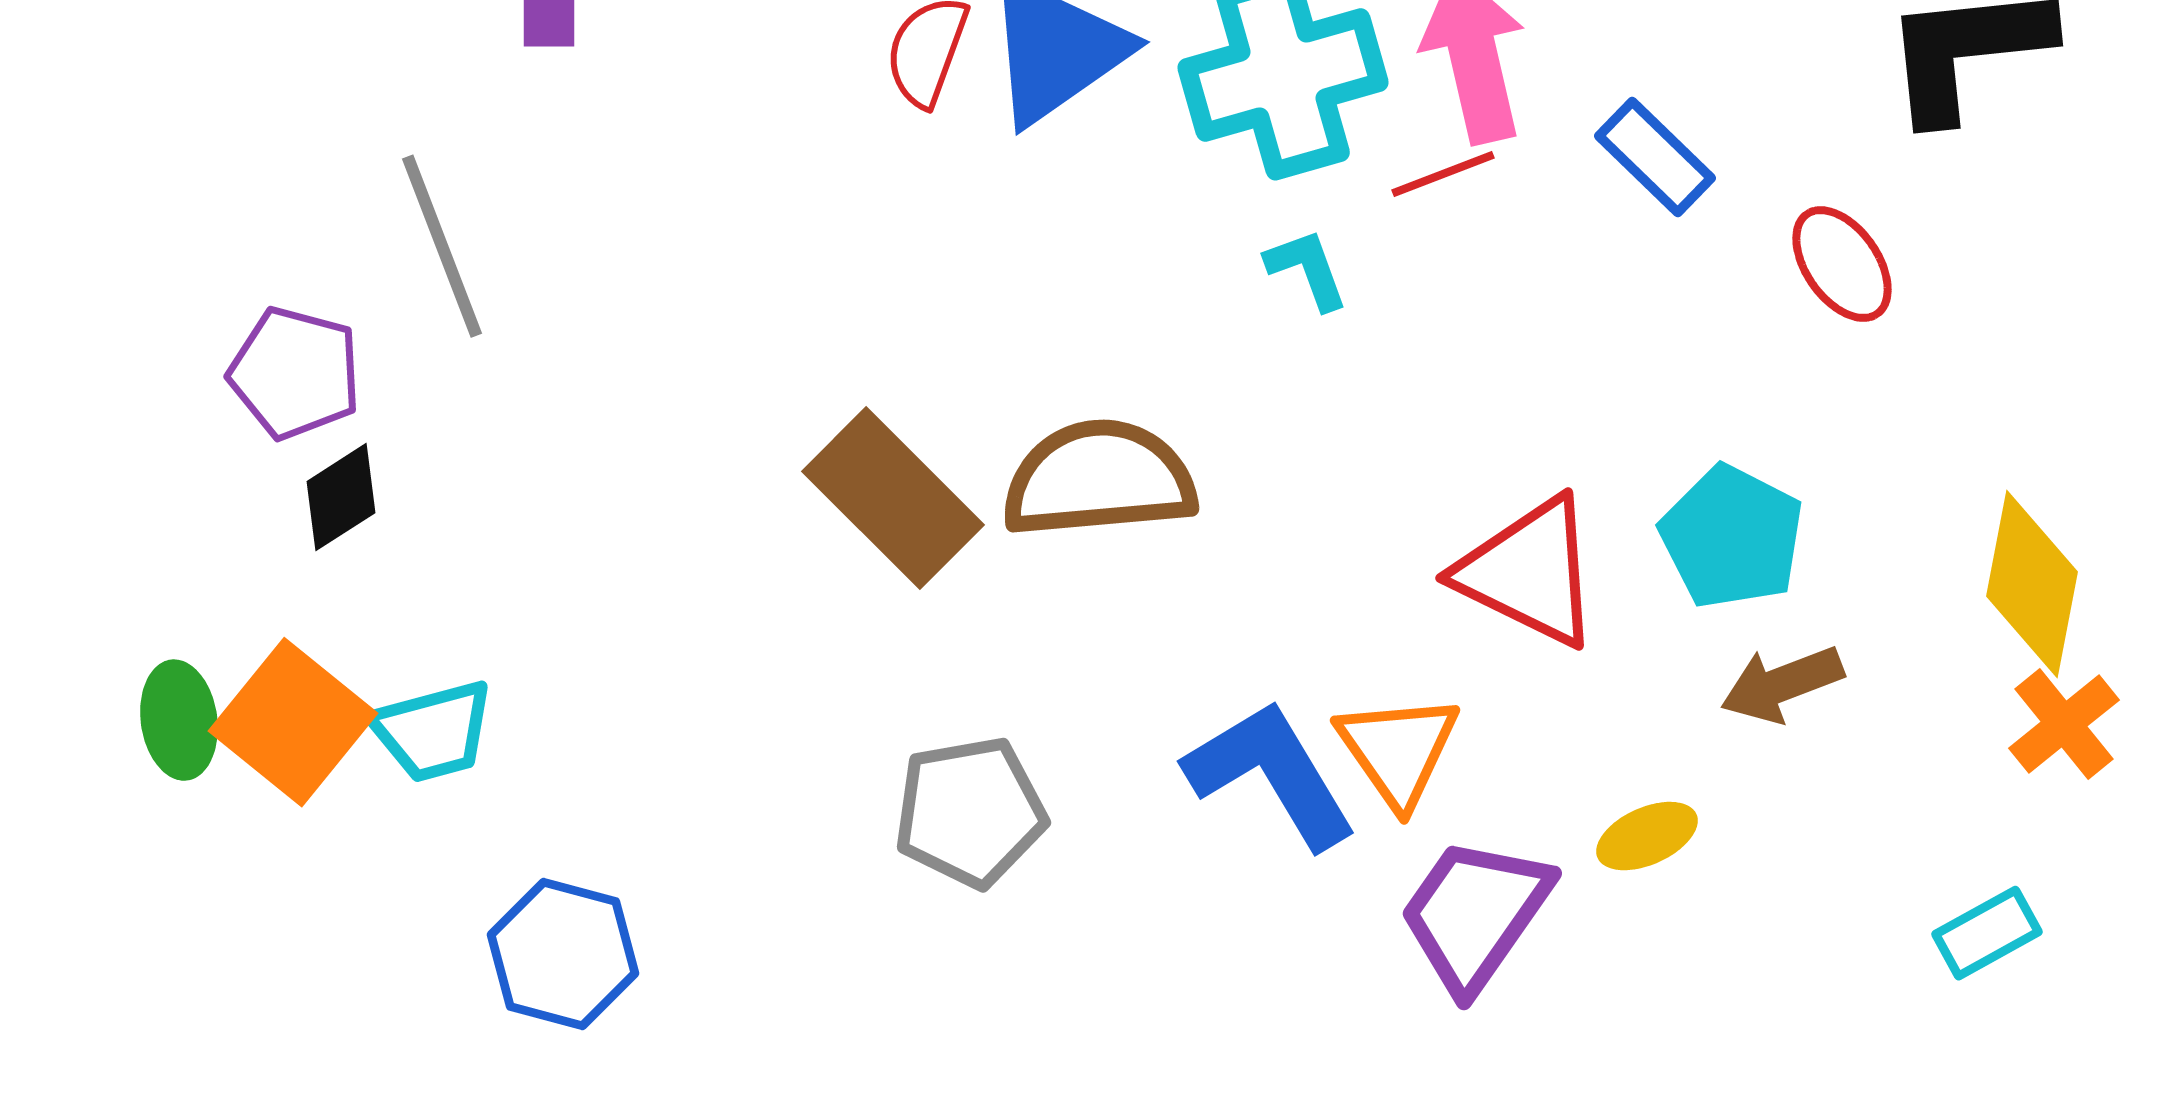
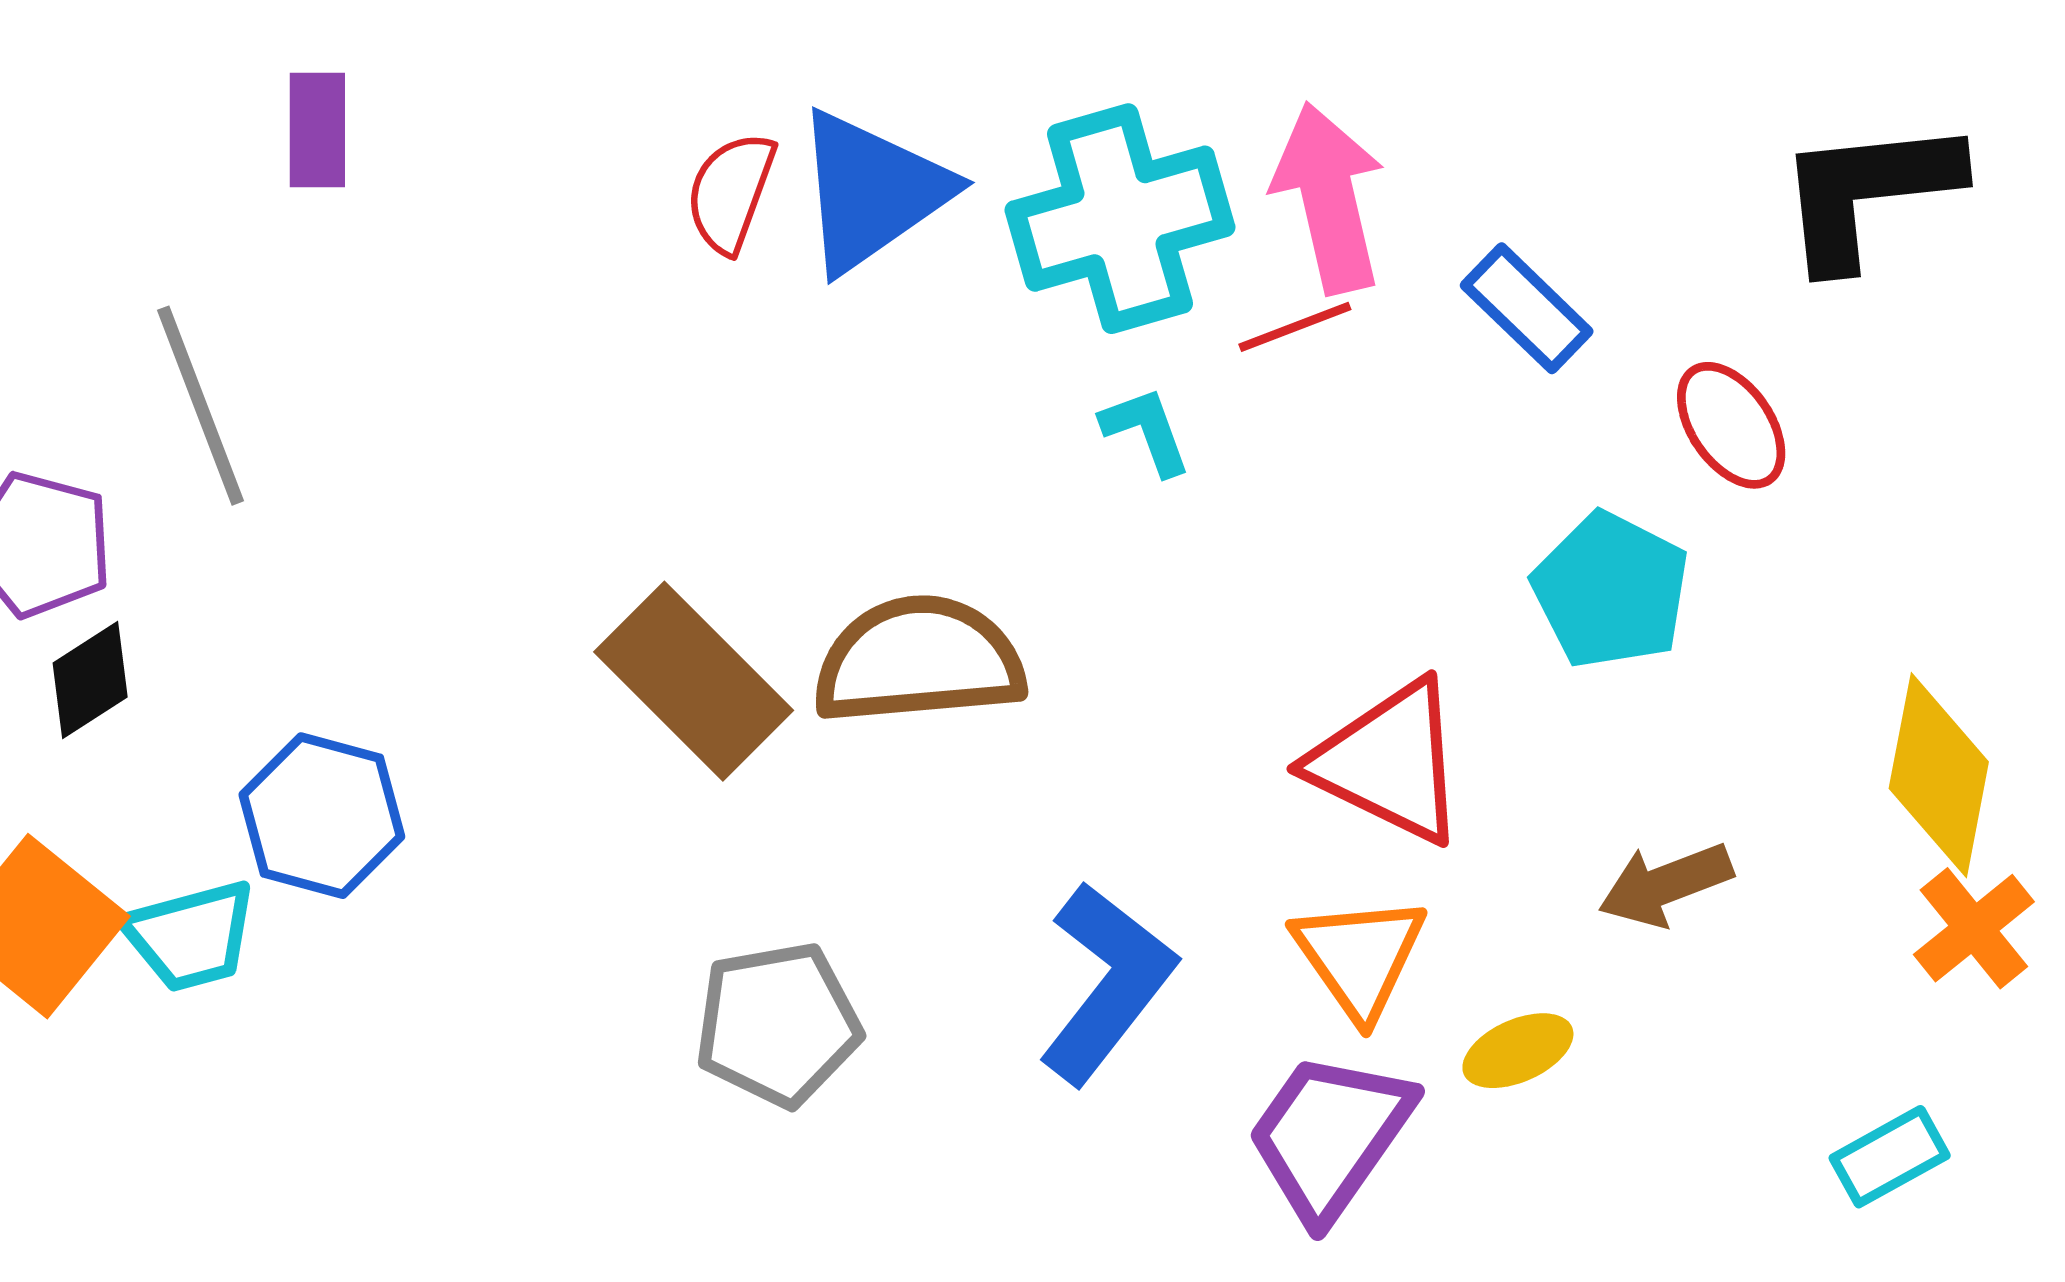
cyan pentagon: (1732, 537) -> (1611, 590), moved
orange triangle: (1398, 750) -> (1359, 957), moved
blue L-shape: (1271, 774) -> (1107, 983), turned 69
blue hexagon: (563, 954) -> (322, 816), moved

